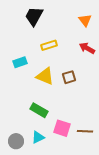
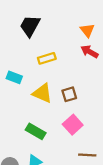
red arrow: (87, 48) -> (90, 52), moved
cyan rectangle: (20, 62) -> (14, 77), turned 40
pink square: (62, 128) -> (73, 125), moved, turned 30

